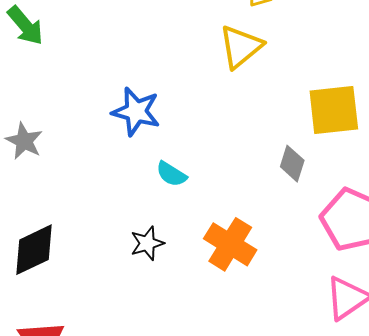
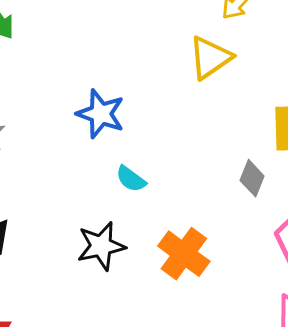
black star: (147, 243) -> (101, 246), size x1.4

